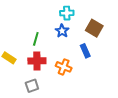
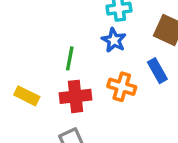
orange cross: (64, 67) -> (122, 87), moved

